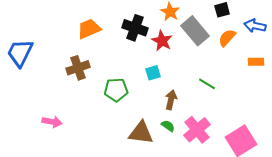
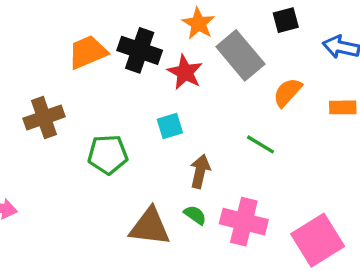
orange trapezoid: (89, 29) -> (88, 52), moved
orange semicircle: (227, 38) -> (287, 92), moved
pink cross: (197, 130) -> (244, 222), turned -36

